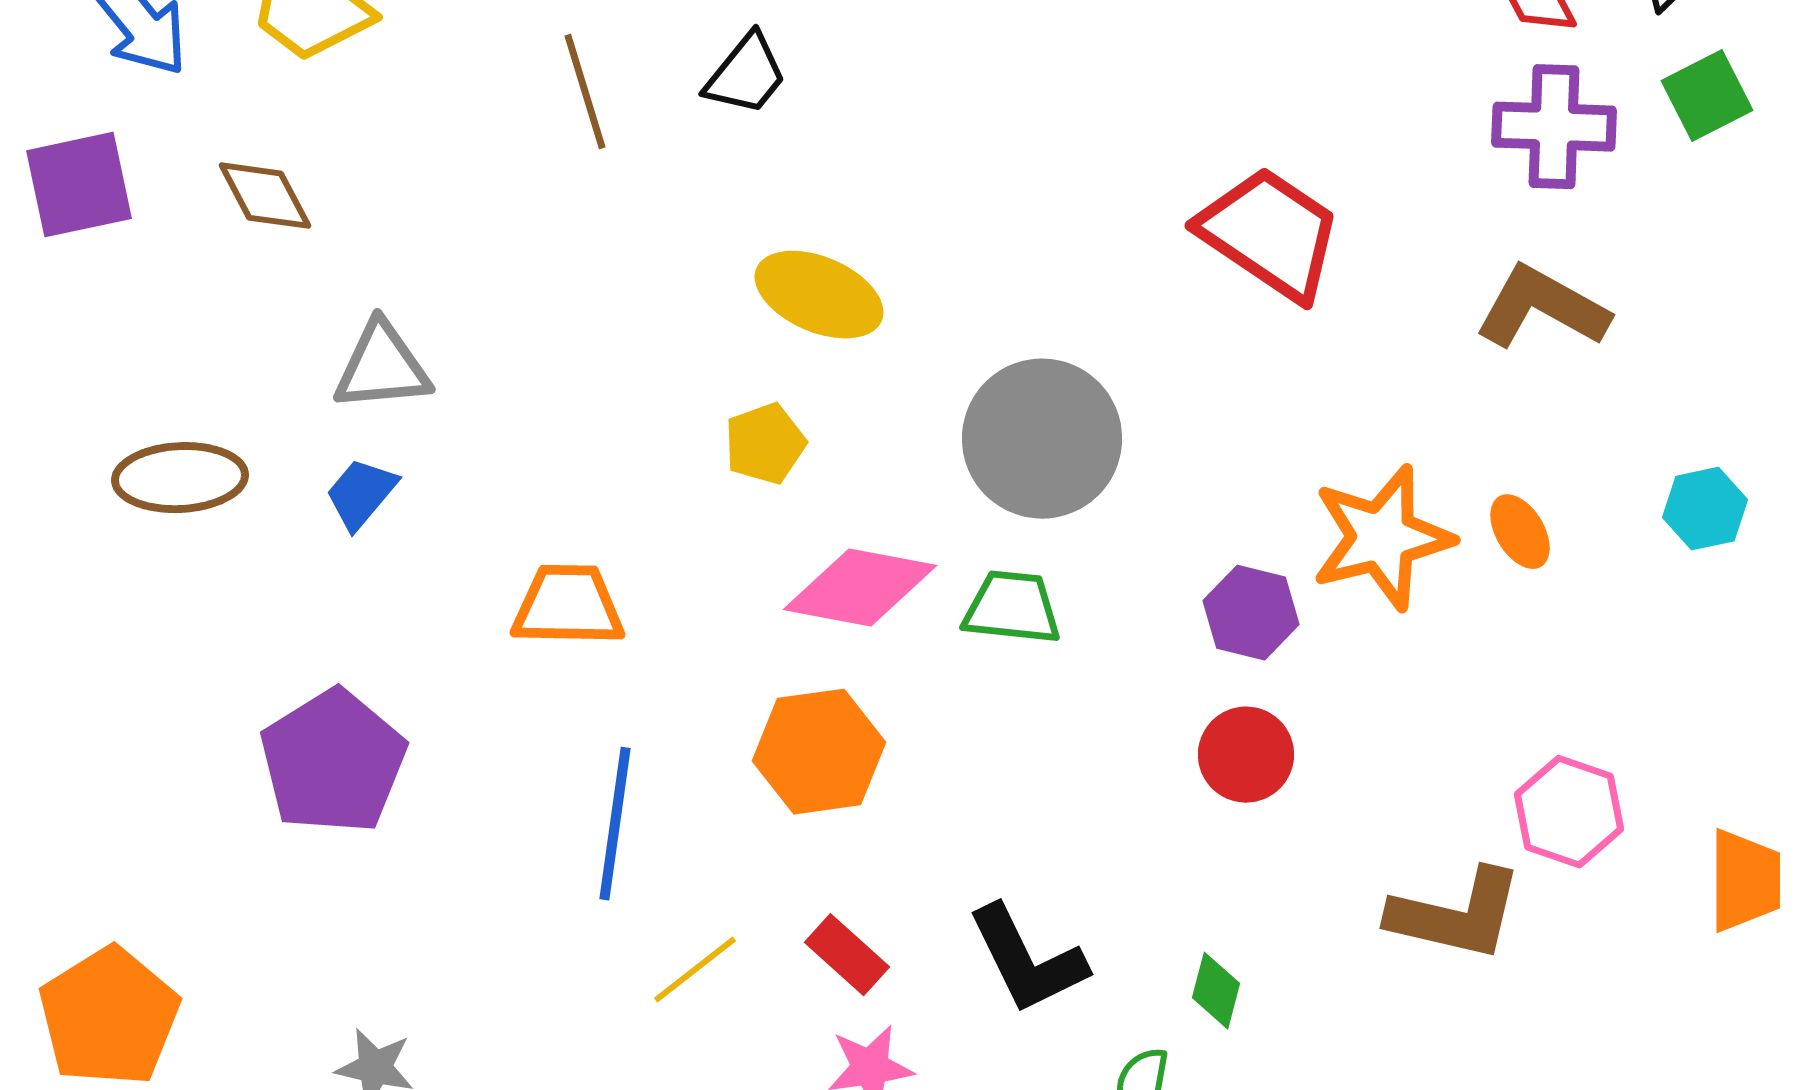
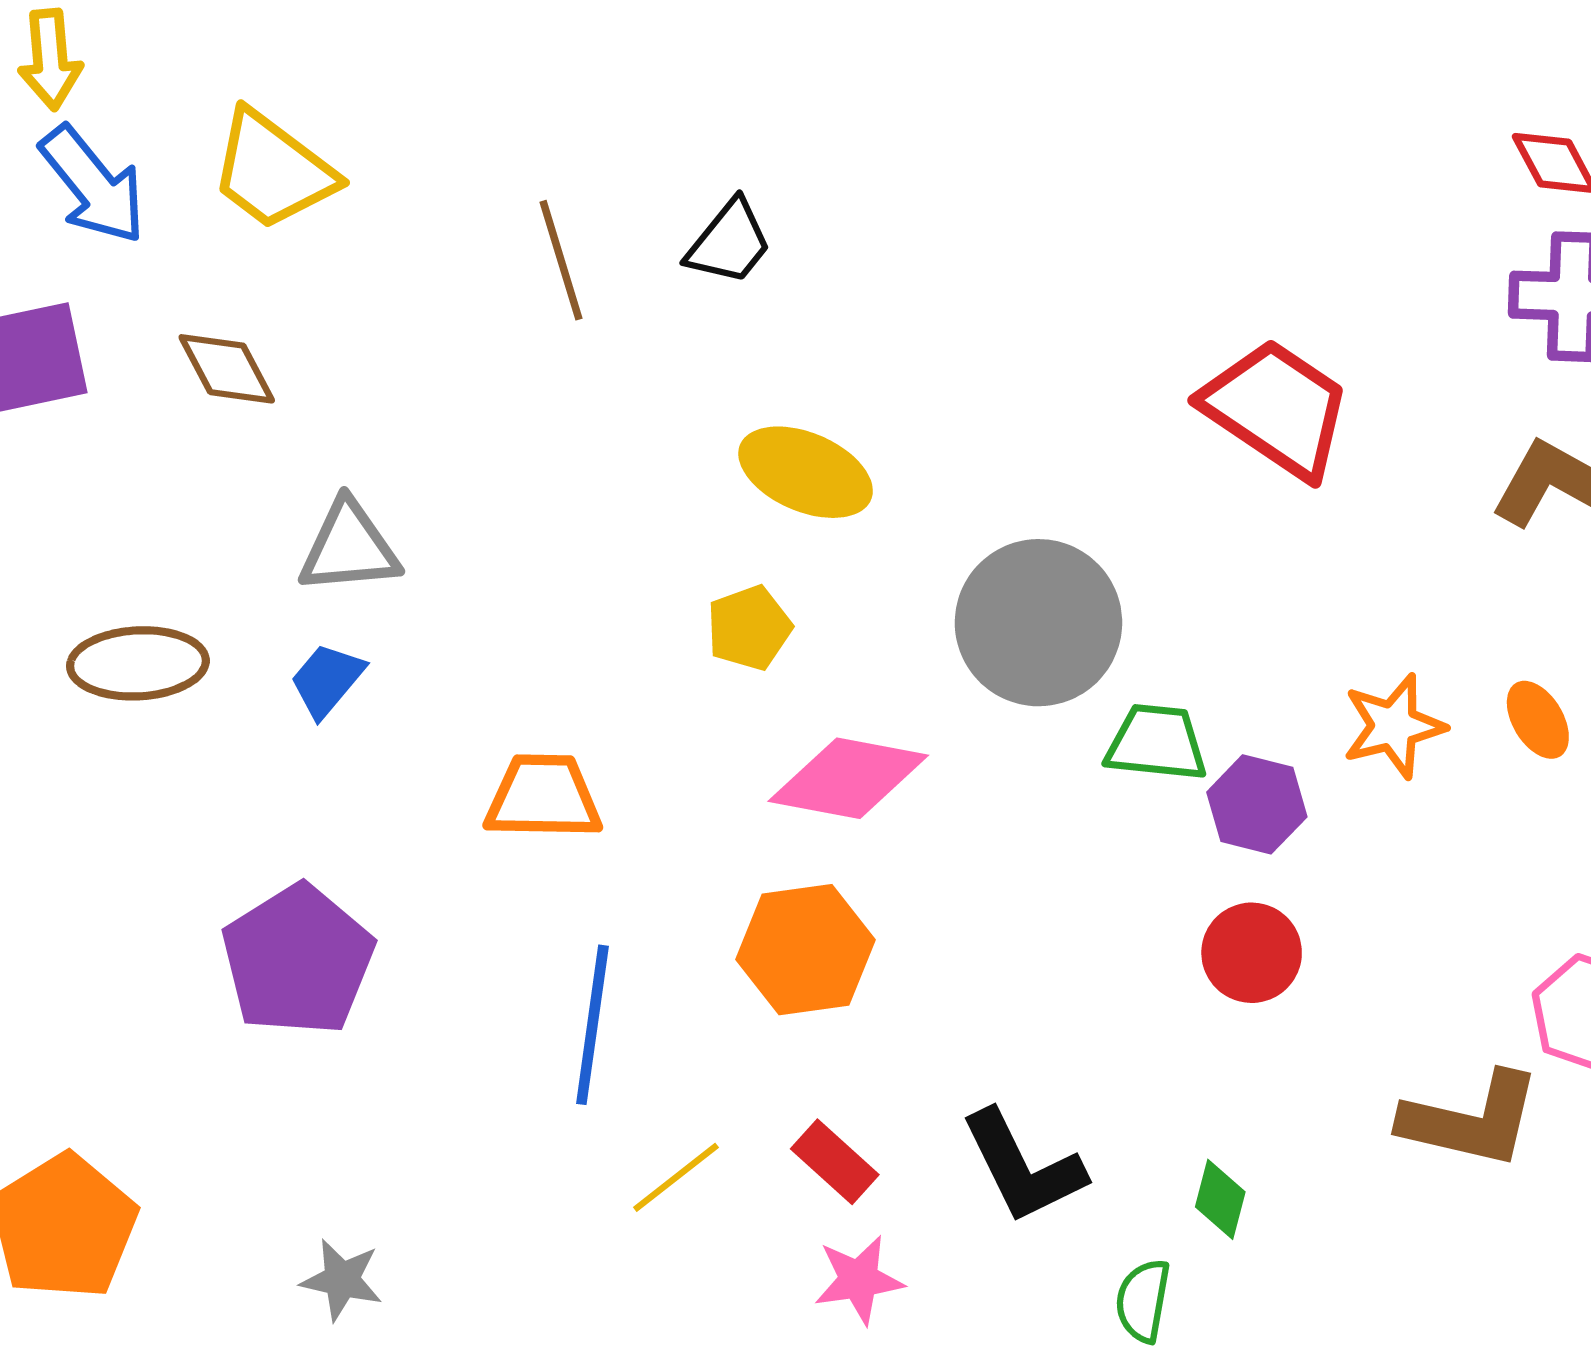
orange star: (1382, 538) -> (1394, 726), size x0.7
green trapezoid: (1012, 608) -> (1157, 743), moved

